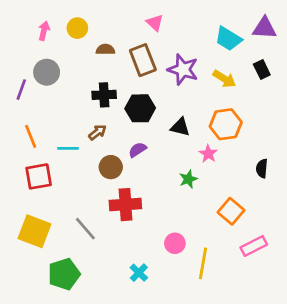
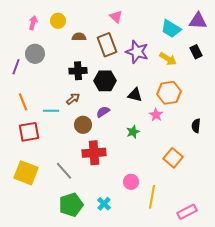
green star: (188, 179) -> (133, 132), moved
pink rectangle: (254, 246) -> (187, 212), moved
green pentagon: (64, 274) -> (71, 205), moved

